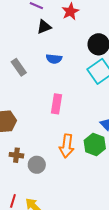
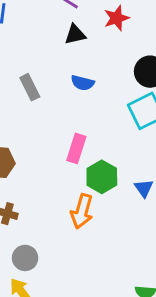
green hexagon: (95, 145) -> (102, 177), moved
gray circle: (37, 165) -> (25, 258), moved

